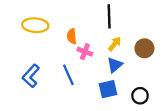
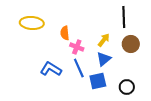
black line: (109, 16) -> (124, 17), moved
blue line: (68, 75) -> (79, 68), moved
blue L-shape: (31, 76) -> (51, 69), moved, turned 80

